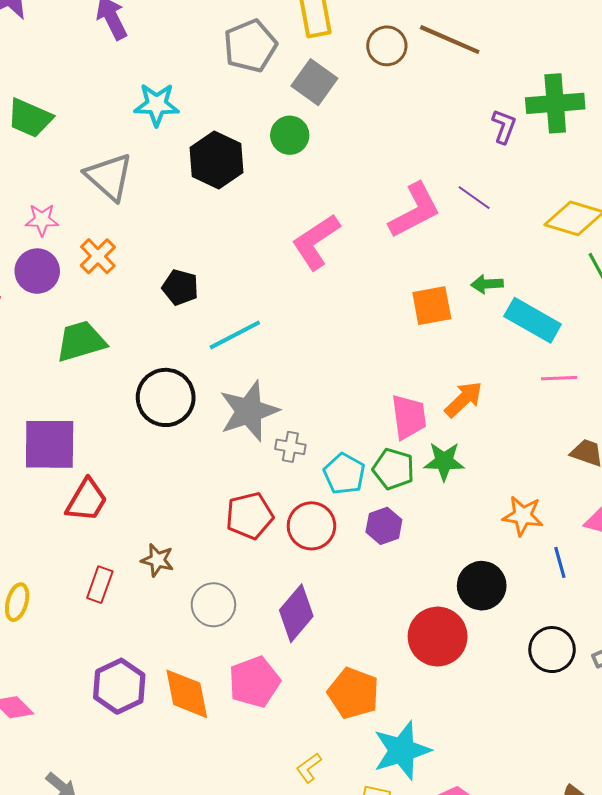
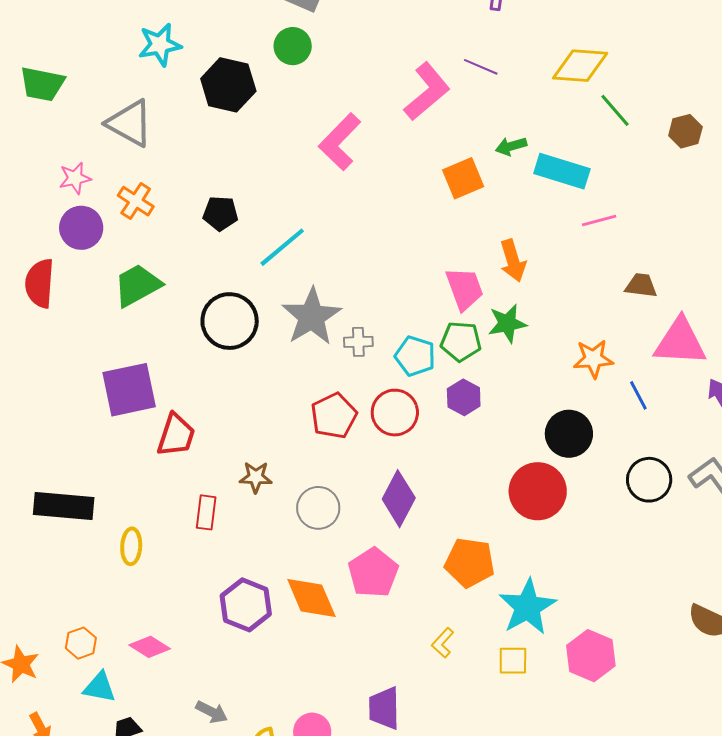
orange arrow: (464, 399) -> (513, 261), turned 129

